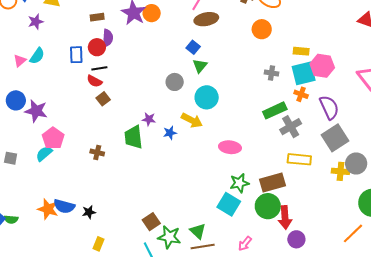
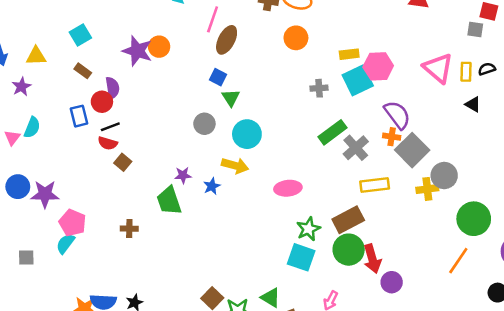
brown rectangle: (97, 17) -> (83, 71), moved, turned 56
brown ellipse: (206, 19) -> (227, 40), turned -40
orange cross: (301, 94) -> (392, 137), moved

